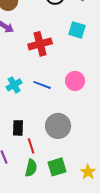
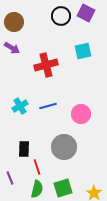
cyan square: (77, 30) -> (83, 51), turned -30
pink circle: (75, 81) -> (81, 114), moved
blue line: (42, 85) -> (48, 106), turned -36

